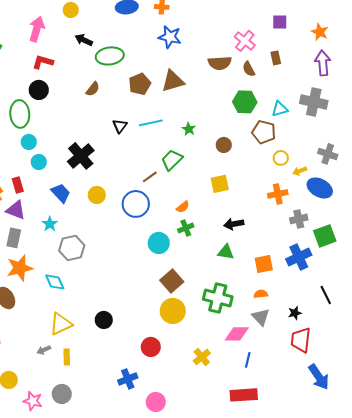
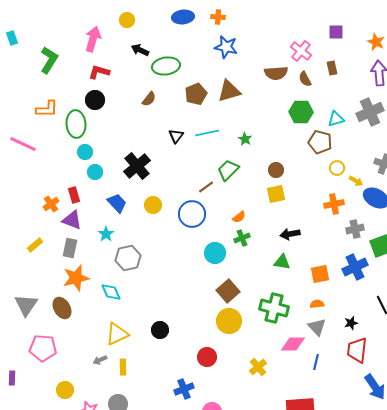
gray cross: (314, 102) -> (370, 112), turned -36
brown circle: (224, 145) -> (276, 170), moved
yellow arrow: (300, 171) -> (356, 181), turned -128
blue line: (248, 360) -> (316, 362), moved

